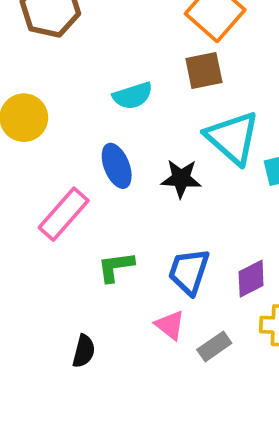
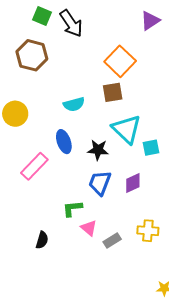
green L-shape: (116, 267) -> (72, 208), moved
blue trapezoid: (189, 271) -> (100, 183), moved
purple diamond: (251, 279) -> (133, 183), moved

